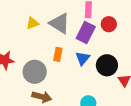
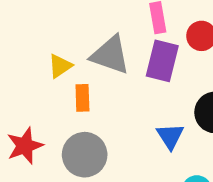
orange rectangle: (58, 54) -> (82, 98), moved
blue triangle: (83, 58) -> (170, 136), moved

